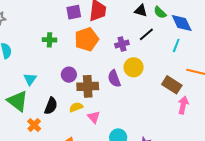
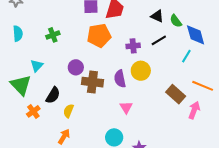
green cross: (50, 40) -> (53, 35), moved, turned -32
pink arrow: (183, 105) -> (194, 110), moved
yellow semicircle: (76, 107) -> (69, 111), moved, turned -56
pink triangle: (94, 117) -> (126, 107), moved

